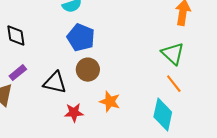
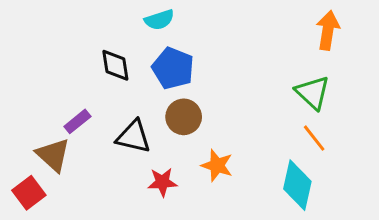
black diamond: (16, 36) -> (115, 65), moved

